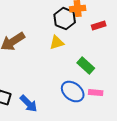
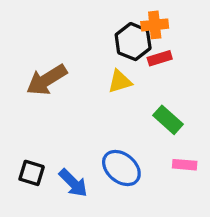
red rectangle: (99, 26) -> (160, 58), moved
blue ellipse: (73, 92) -> (121, 168), moved

